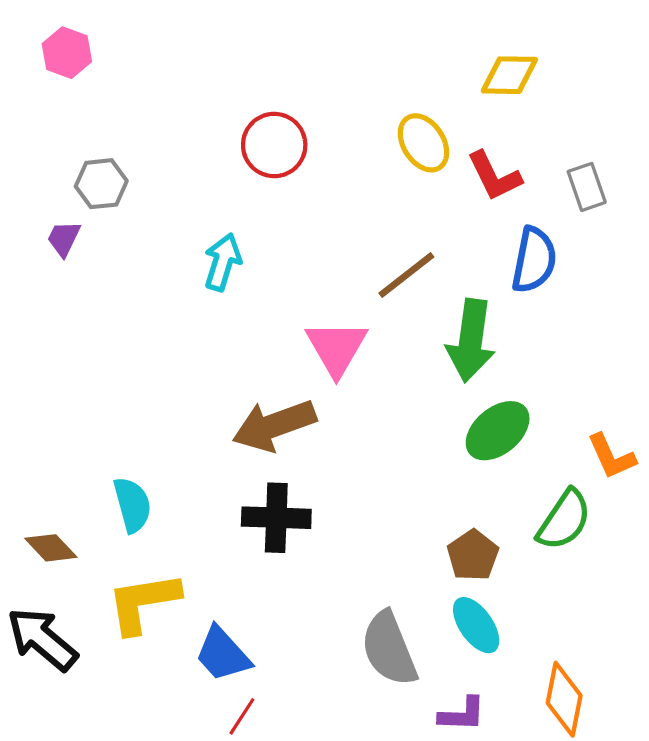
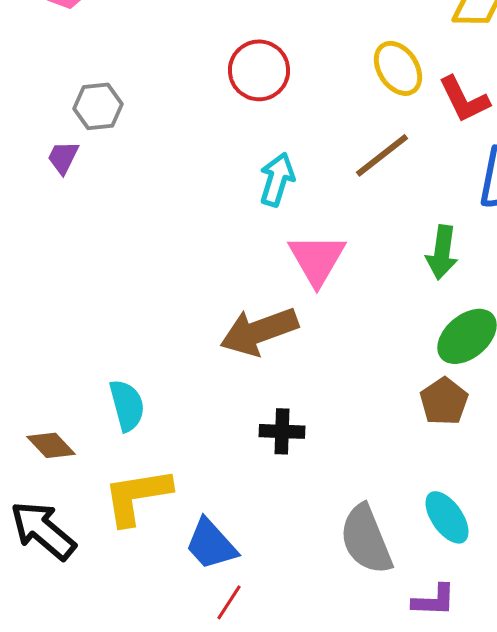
cyan arrow: (223, 262) -> (277, 179), moved
brown line: (406, 275) -> (382, 155), moved
green arrow: (471, 340) -> (442, 252), size x0.7
black cross: (276, 518) -> (282, 431), moved, size x0.7
brown pentagon: (473, 555) -> (444, 401), moved

